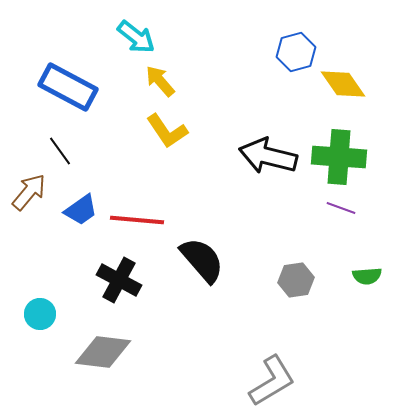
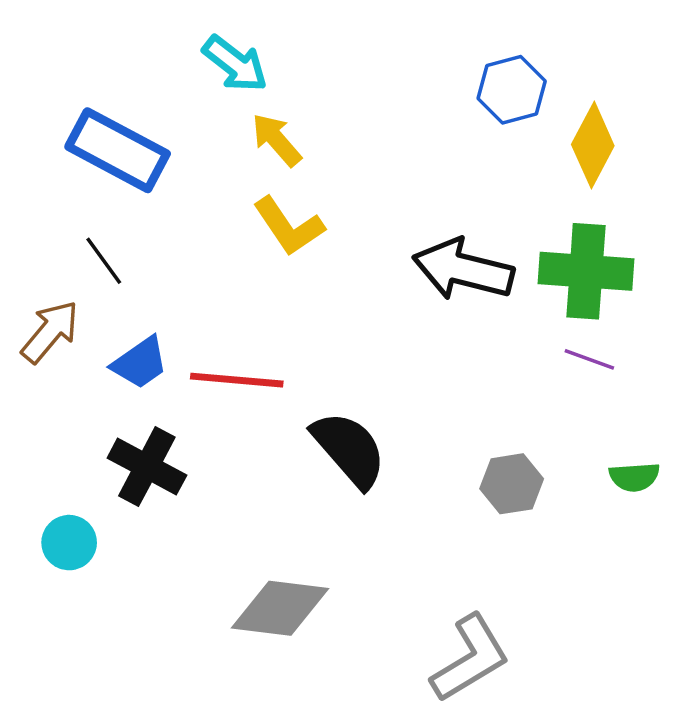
yellow diamond: (343, 84) -> (593, 145), turned 63
black cross: (119, 280) -> (147, 467), moved
gray diamond: (103, 352) -> (280, 608), moved

